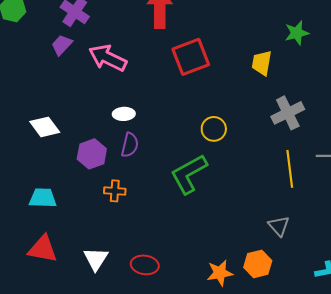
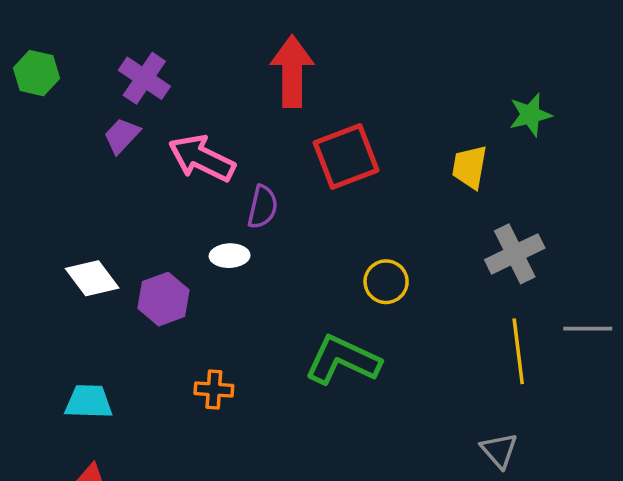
purple semicircle: (130, 145) -> (263, 207), moved
purple hexagon: (92, 154) -> (163, 299), moved
green L-shape: (189, 174) -> (343, 360), turned 54

